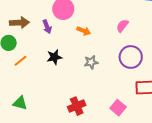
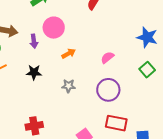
orange arrow: (84, 31) -> (69, 54), turned -64
red cross: (77, 106) -> (34, 126), moved

